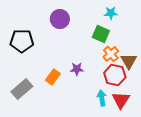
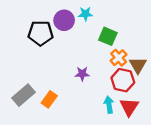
cyan star: (111, 13) -> (85, 14), moved
black pentagon: (22, 41) -> (41, 33), moved
orange rectangle: (53, 77) -> (49, 99), moved

